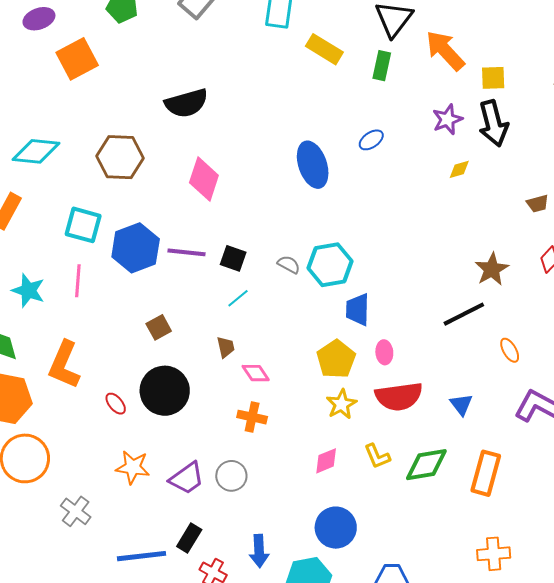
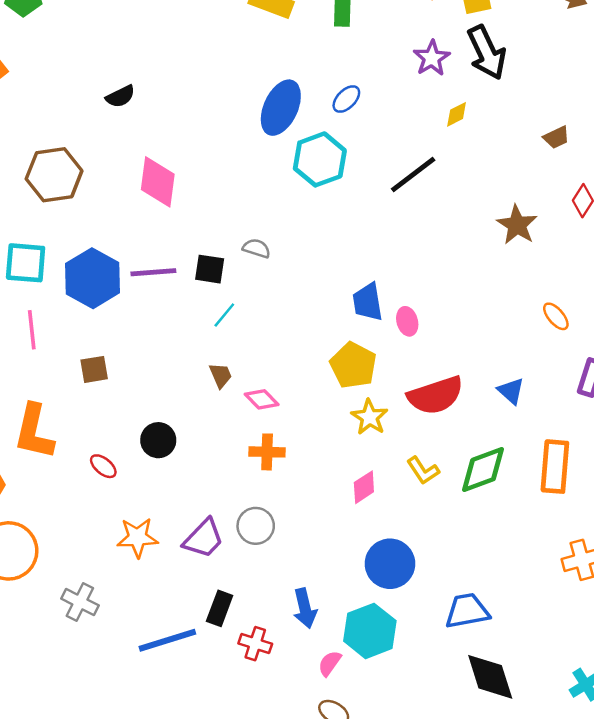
black semicircle: (186, 103) -> (120, 96), size x0.6
blue ellipse: (313, 165) -> (281, 108), moved, turned 54
gray semicircle: (289, 264) -> (256, 248), moved
cyan hexagon: (330, 265) -> (320, 159), moved
black line: (464, 314) -> (413, 174), moved
brown square: (159, 327) -> (94, 369), moved, turned 30
pink ellipse: (384, 352) -> (407, 321), moved
black circle: (165, 391) -> (158, 440), size x0.6

